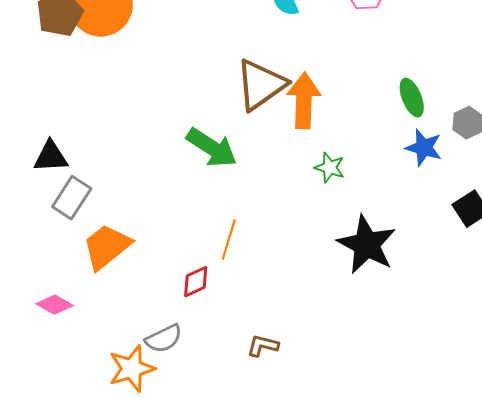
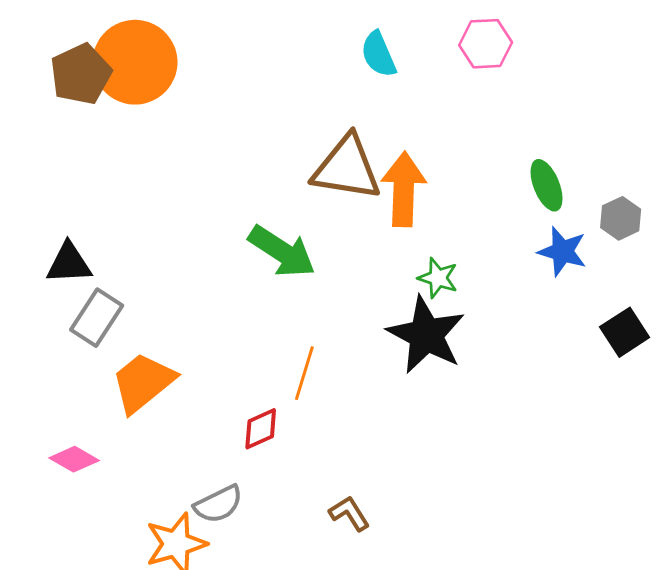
brown triangle: (261, 85) -> (347, 168), turned 44
black star: (367, 245) -> (426, 335), moved
brown L-shape: (263, 346) -> (349, 513), turned 44

